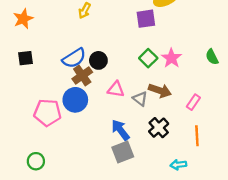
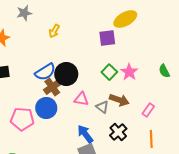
black circle: (98, 60) -> (66, 74), size x1.5

